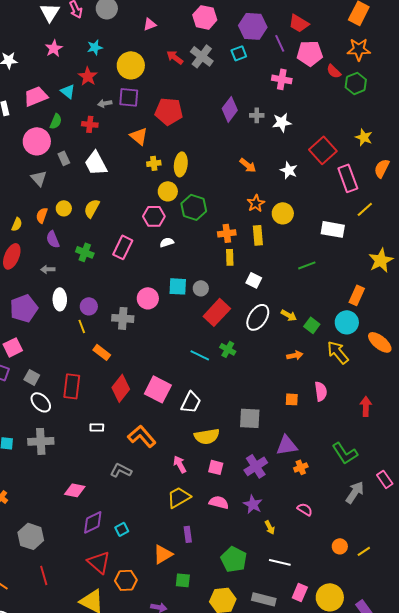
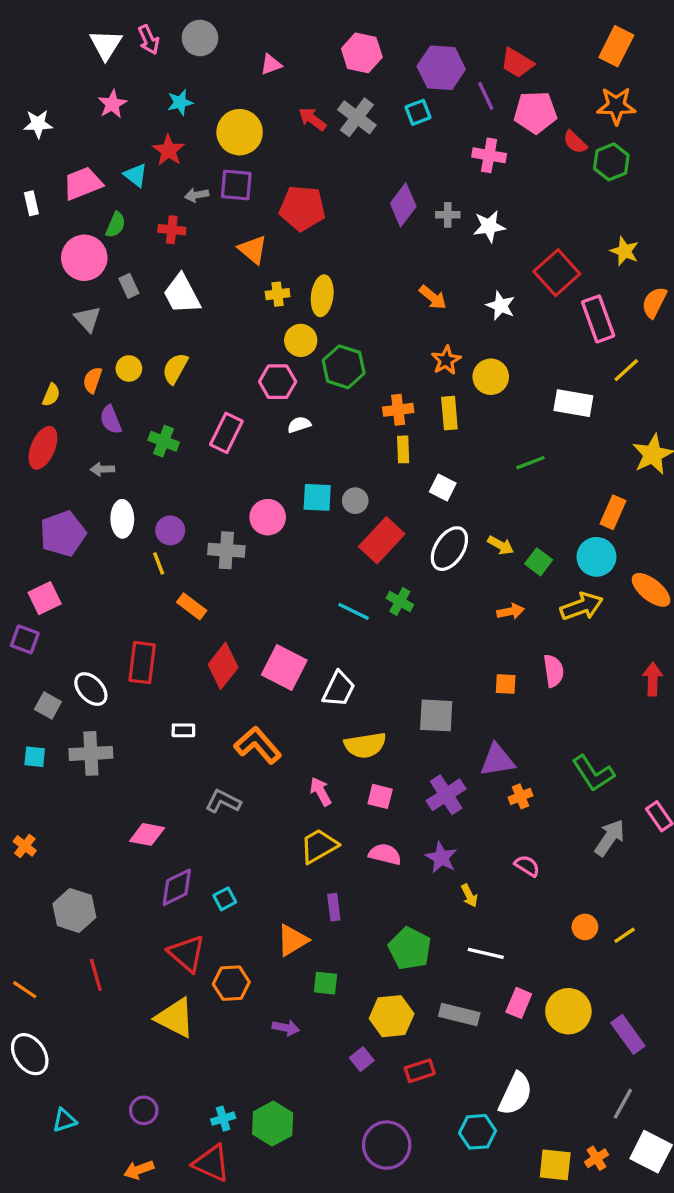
yellow arrow: (338, 352) -> (582, 606), turned 110
gray square: (32, 377) -> (48, 706), moved
red arrow: (366, 406) -> (653, 679), moved

